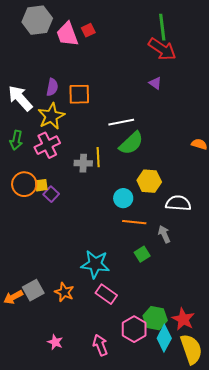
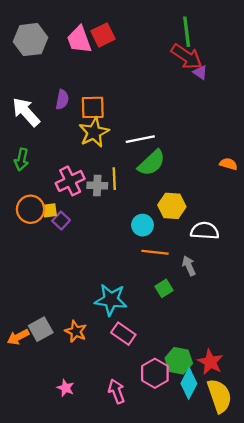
gray hexagon: (37, 20) -> (31, 40), moved
red square: (88, 30) -> (103, 35), size x1.5
purple triangle: (155, 83) -> (200, 72), moved
yellow star: (51, 116) -> (94, 132), moved
pink cross: (47, 145) -> (70, 181), moved

